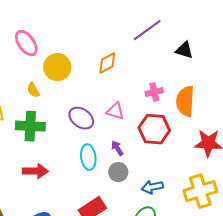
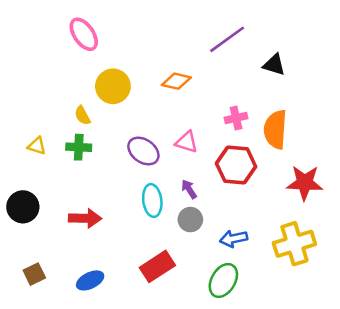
pink ellipse: (26, 43) -> (84, 34), moved
orange diamond: (107, 63) -> (176, 81), turned 40
green cross: (30, 126) -> (79, 147), moved, size x0.7

